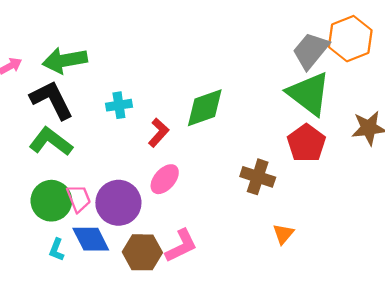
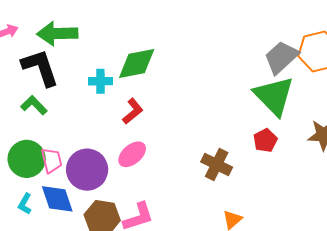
green diamond: (205, 108) -> (137, 63), moved
green L-shape: (51, 142) -> (34, 105), size x0.7
red pentagon: (306, 143) -> (265, 140), size x0.7

